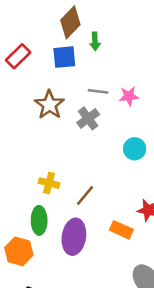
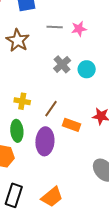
gray cross: (88, 118) -> (62, 64), moved
orange rectangle: (121, 230) -> (72, 125), moved

